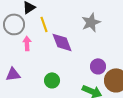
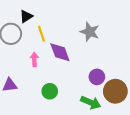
gray star: (91, 22) -> (90, 32), turned -30
pink arrow: (27, 43) -> (34, 59), moved

